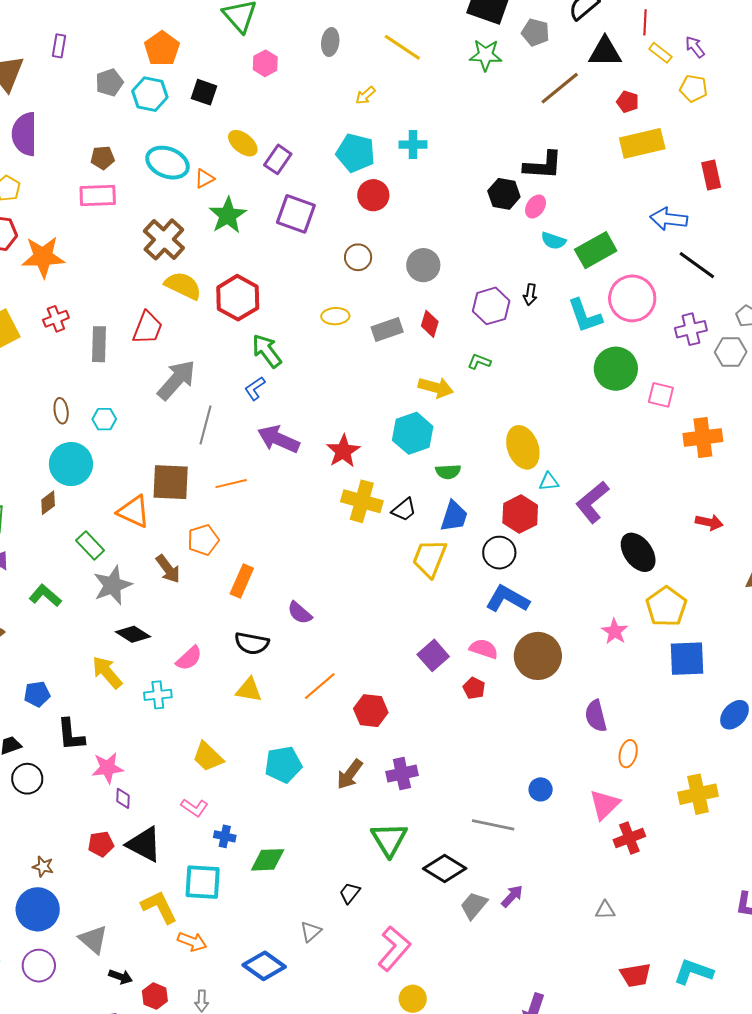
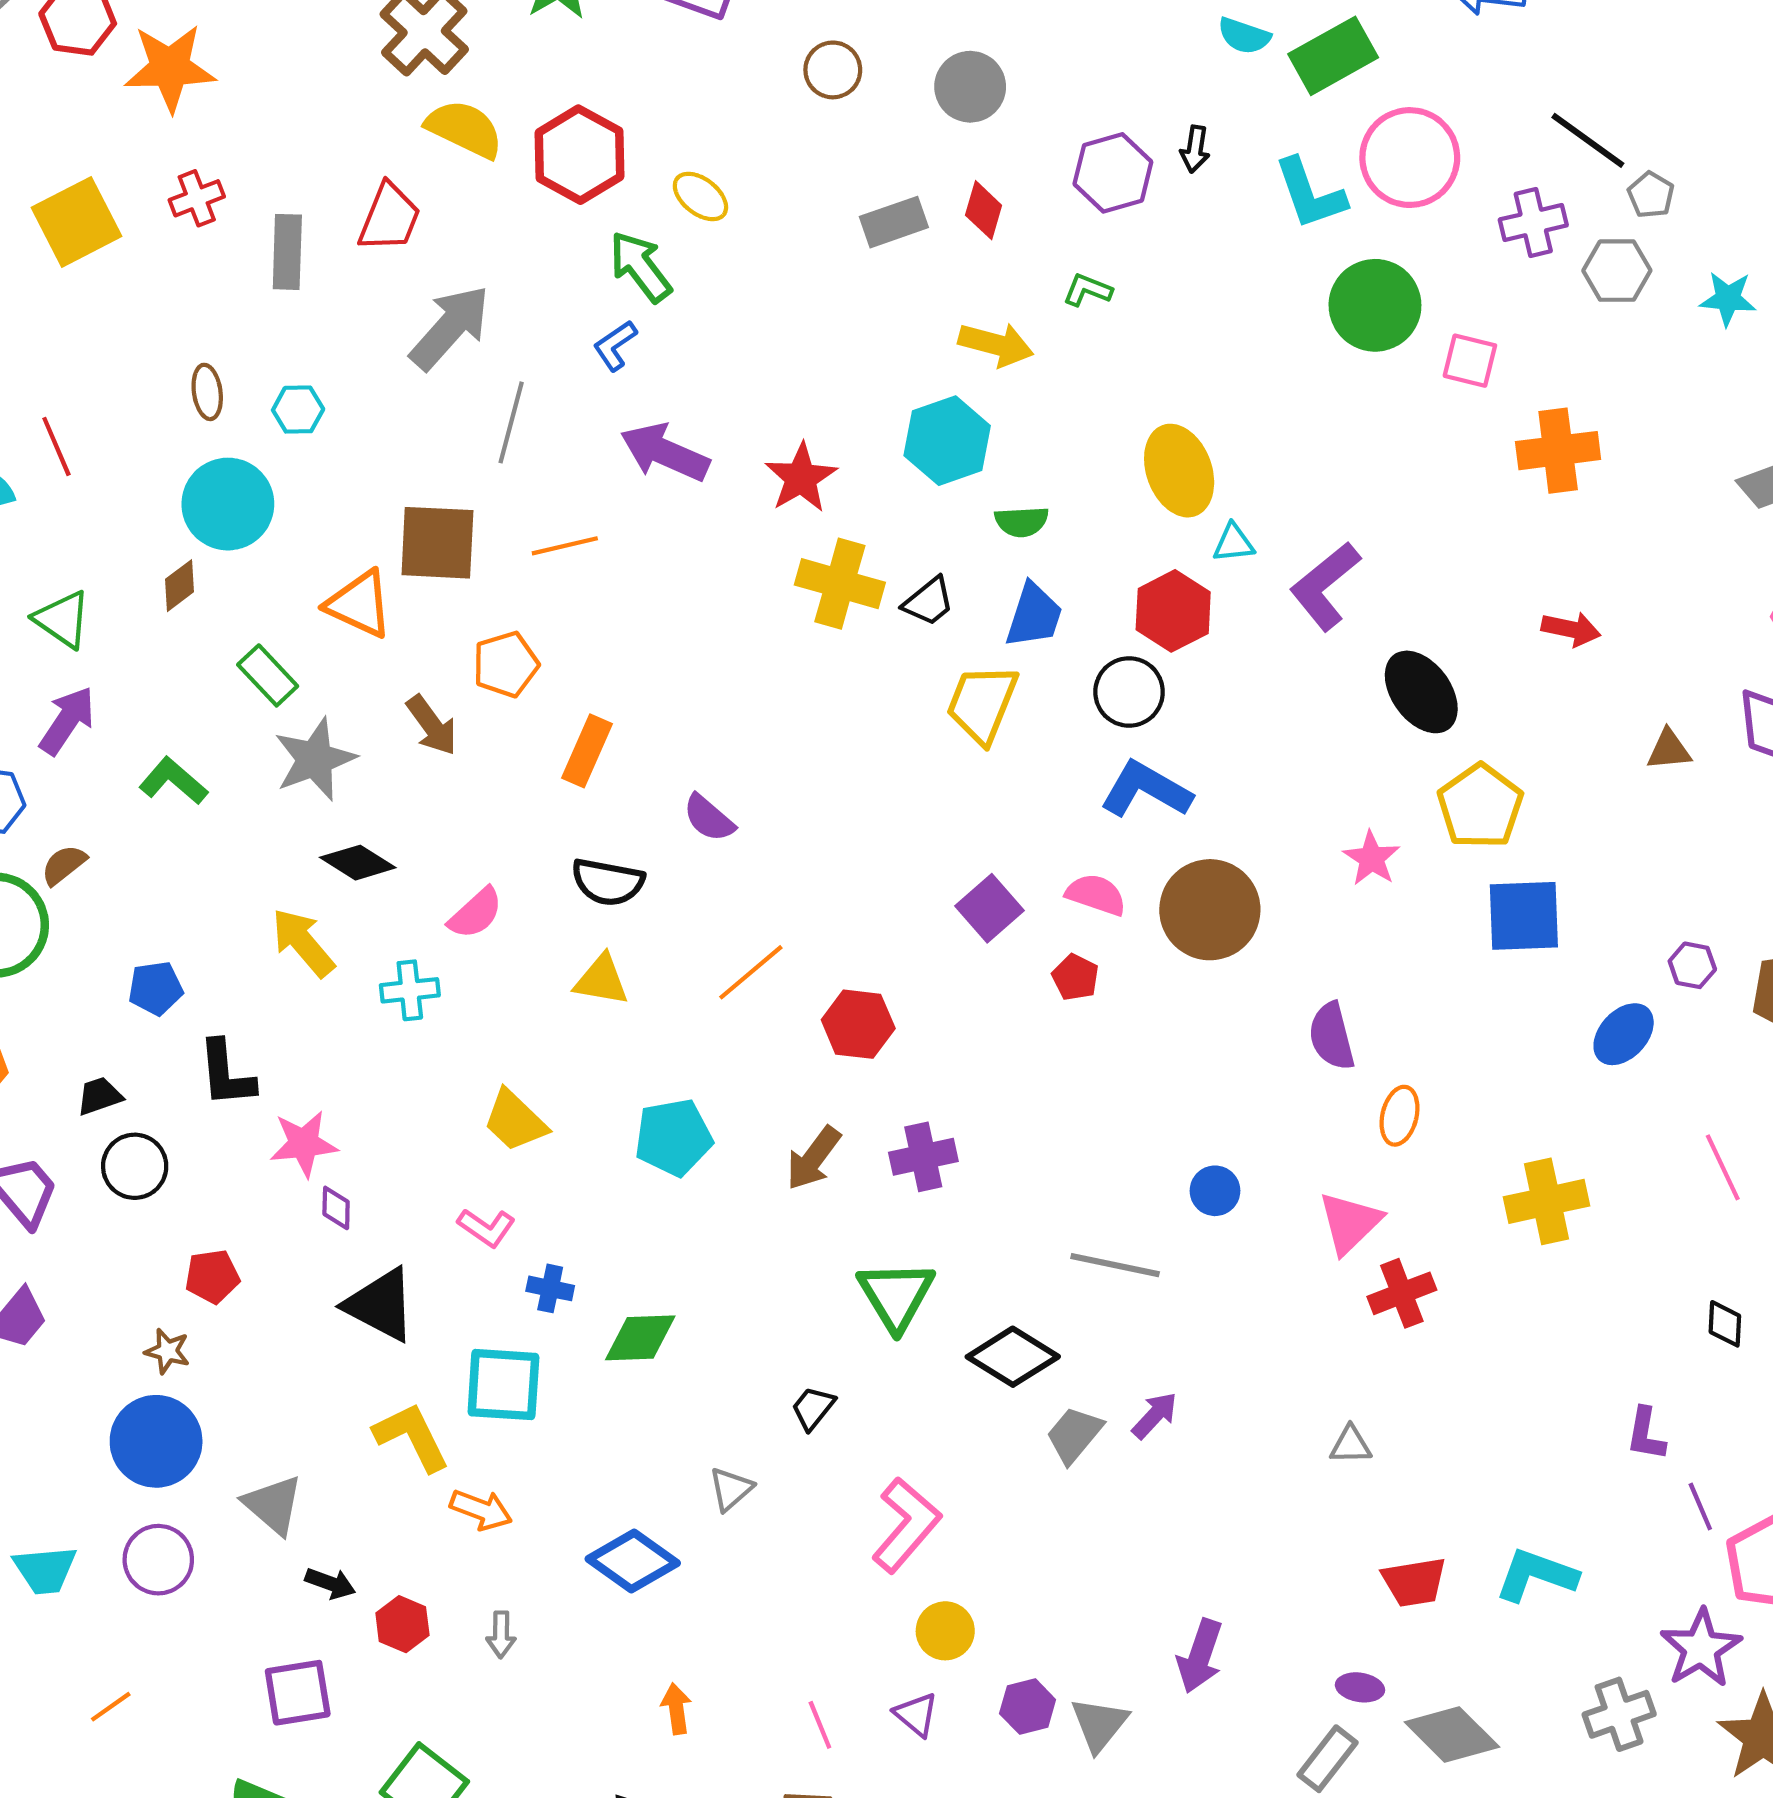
black line: (697, 265) -> (1588, 140), moved
yellow ellipse: (335, 316) -> (700, 196), moved, turned 40
red pentagon: (101, 844) -> (212, 1276), moved

